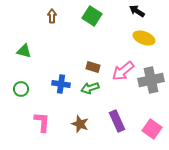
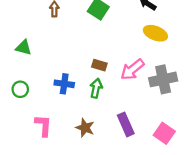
green arrow: (90, 88) -> (96, 88), turned 120

